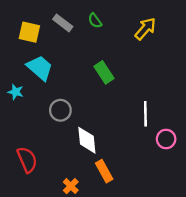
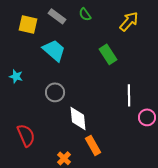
cyan trapezoid: (40, 68) -> (54, 50), moved
green rectangle: (104, 72) -> (108, 54), moved

